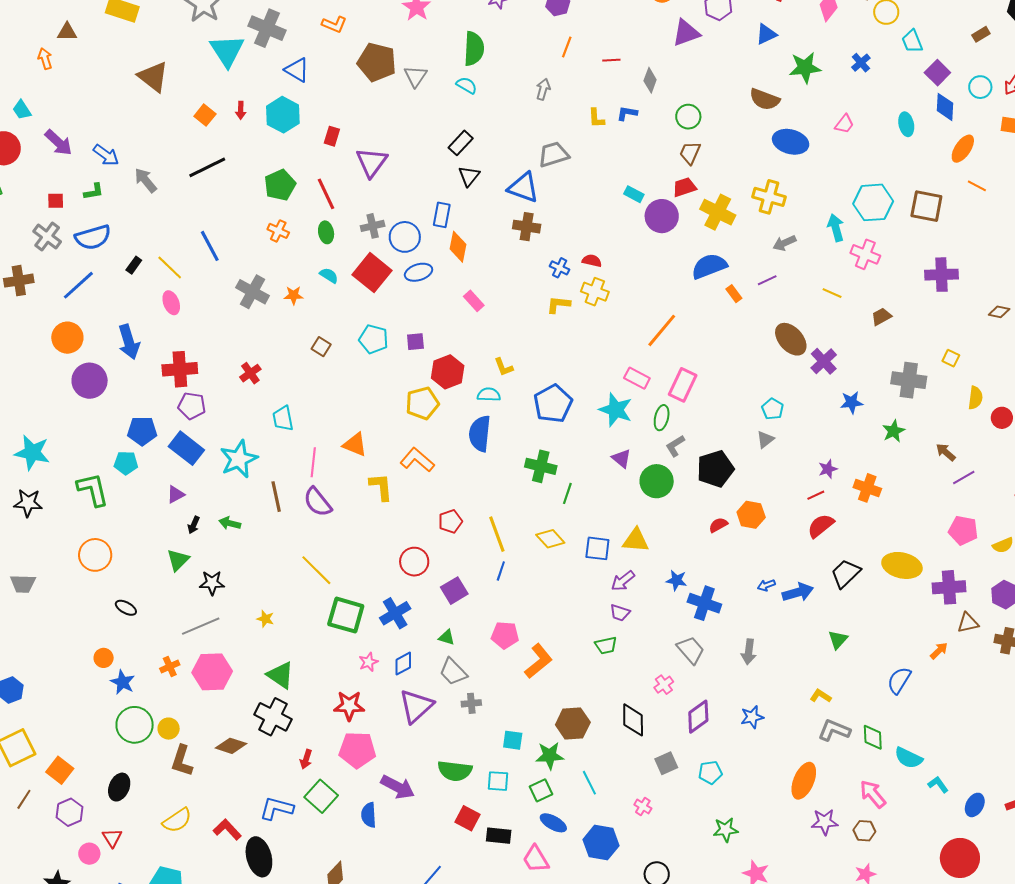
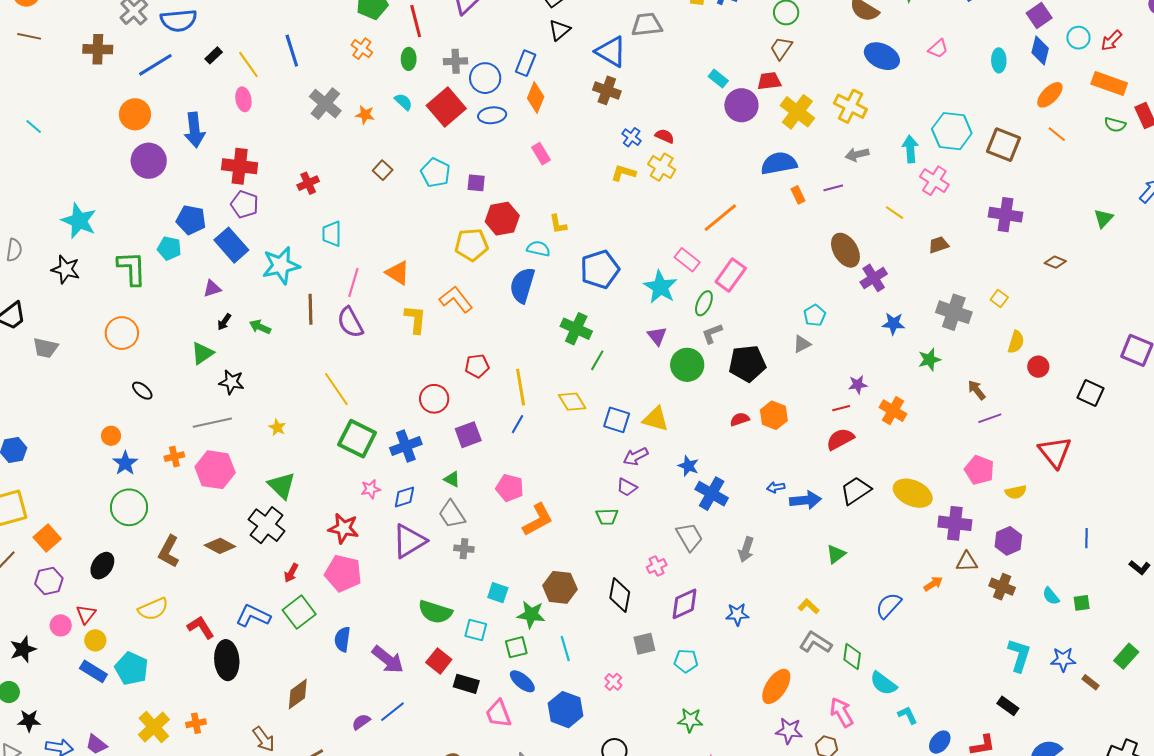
yellow circle: (169, 729) -> (95, 640), moved
purple arrow: (398, 787) -> (388, 660), moved

